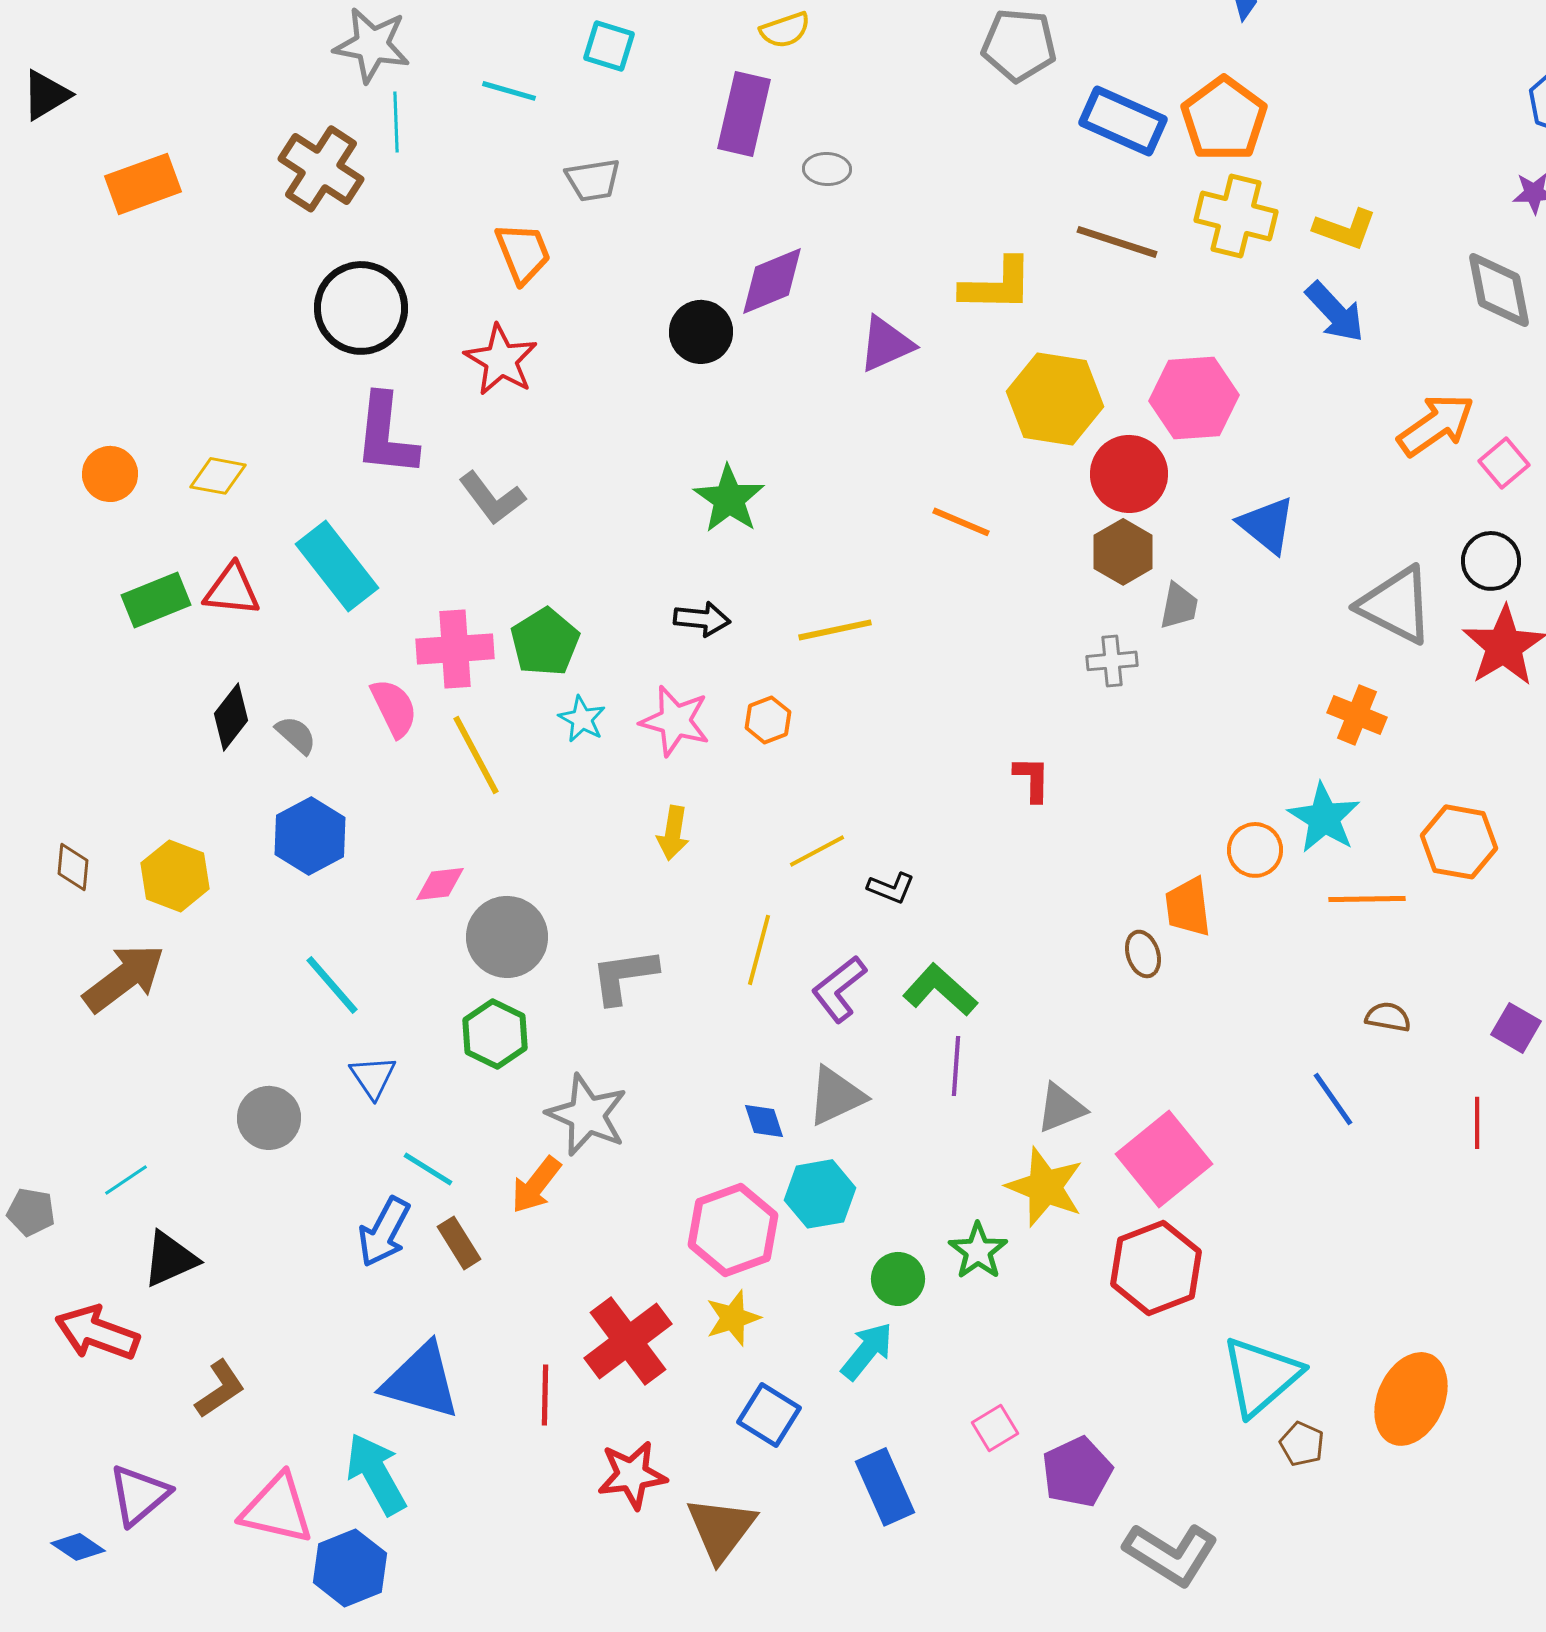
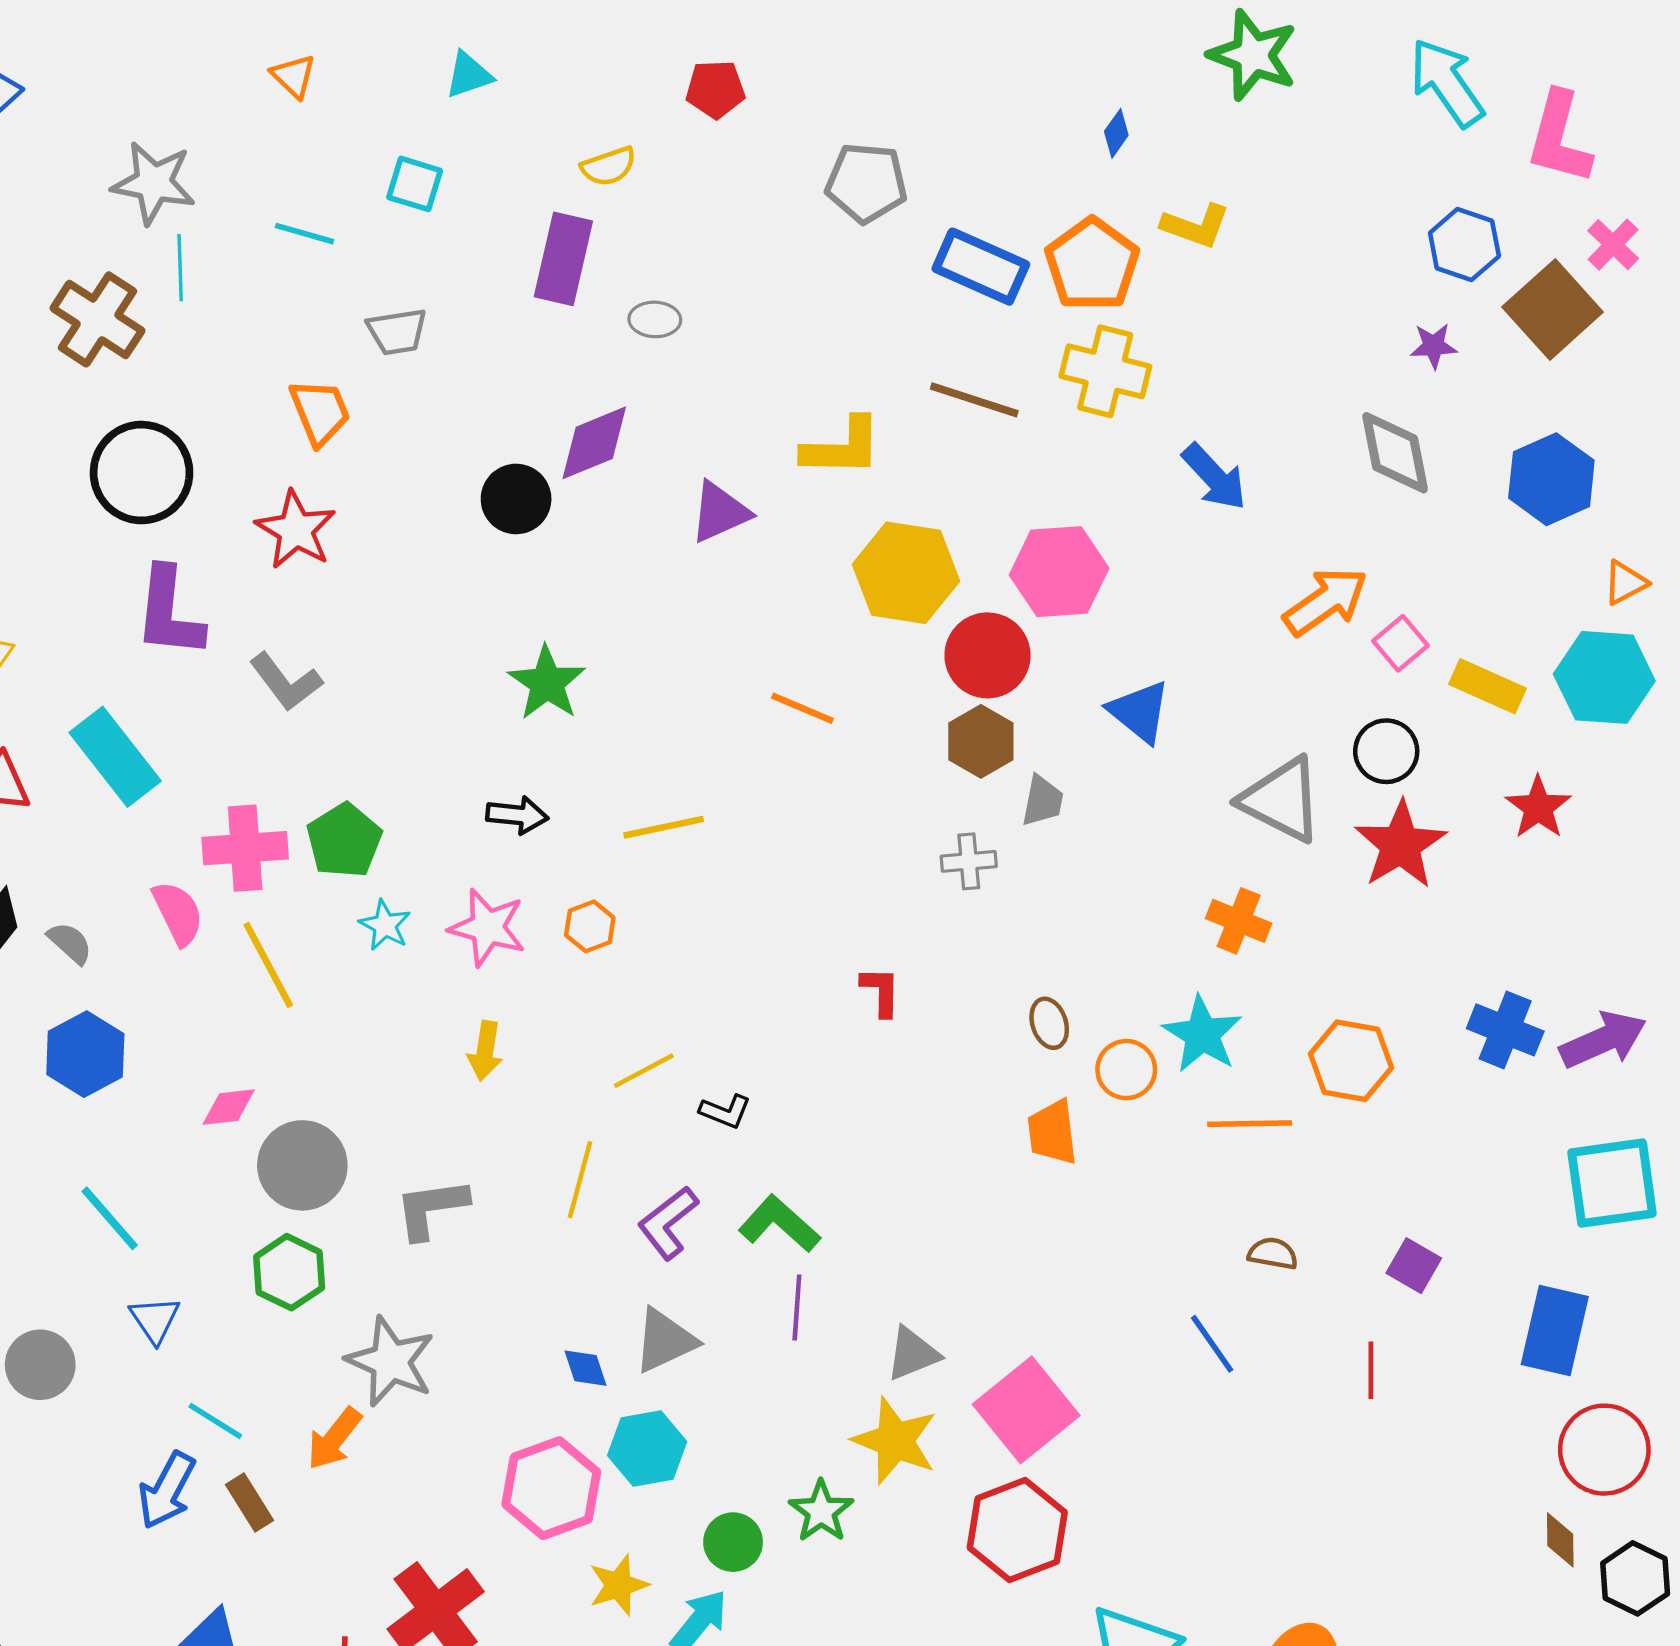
yellow L-shape: (1345, 229) -> (1196, 226), moved
brown ellipse: (1143, 954) -> (1049, 1023), moved
yellow star: (733, 1318) -> (618, 1585), moved

